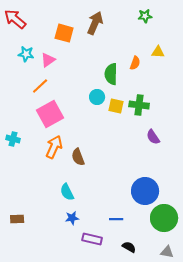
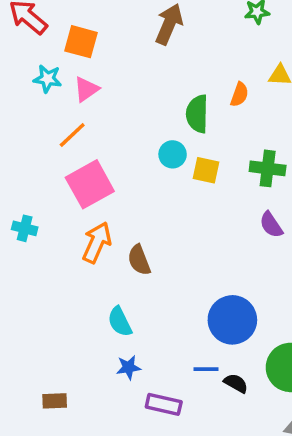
orange square: (64, 33) -> (81, 42), moved
green cross: (139, 105) -> (268, 168), moved
blue circle: (145, 191) -> (232, 320), moved
brown rectangle: (17, 219) -> (55, 401), moved
black semicircle: (129, 247) -> (236, 383), moved

